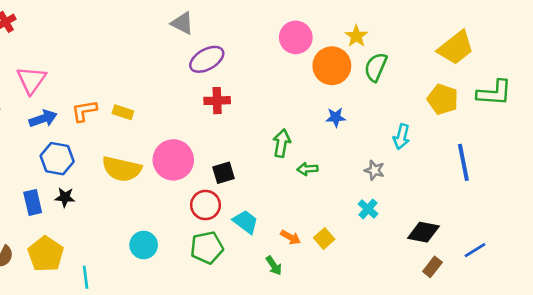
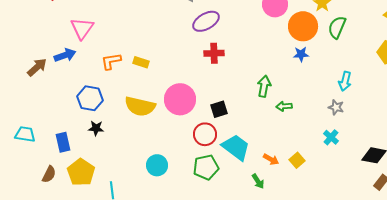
pink triangle: (31, 80) -> (82, 28), moved
blue star: (336, 117) -> (301, 54), moved
blue arrow: (43, 119) -> (65, 55), moved
cyan arrow: (401, 137) -> (345, 81), moved
blue rectangle: (33, 202) -> (63, 142), moved
cyan trapezoid: (245, 222) -> (236, 147), size x1.4

